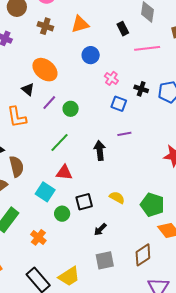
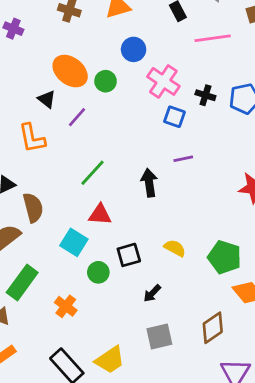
pink cross: (111, 78) -> (163, 81), size x1.6
green circle: (71, 109) -> (106, 81), moved

